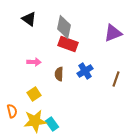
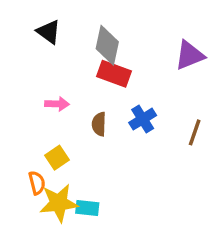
orange semicircle: (12, 111) -> (37, 183), moved
cyan rectangle: (52, 124) -> (87, 208), turned -48

